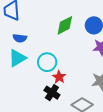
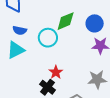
cyan circle: (47, 62) -> (48, 38), moved

